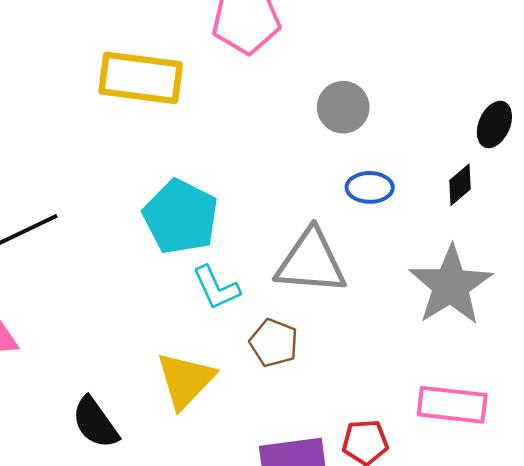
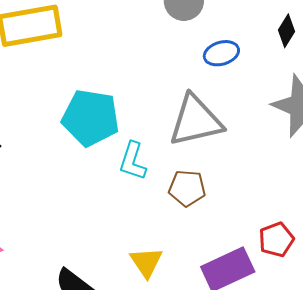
cyan L-shape: (216, 288) -> (133, 161), turned 60
yellow triangle: (185, 380) -> (146, 262), moved, size x0.7

